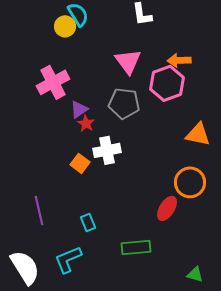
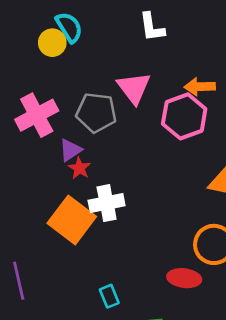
gray pentagon: (124, 103) -> (96, 113), moved
orange square: (80, 163) -> (72, 220), size x1.8
red ellipse: (167, 208) -> (184, 278), turned 65
cyan rectangle: (88, 222) -> (109, 296), moved

